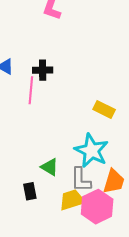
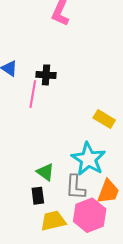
black rectangle: (30, 191) -> (38, 196), moved
yellow trapezoid: (72, 200) -> (53, 221), moved

